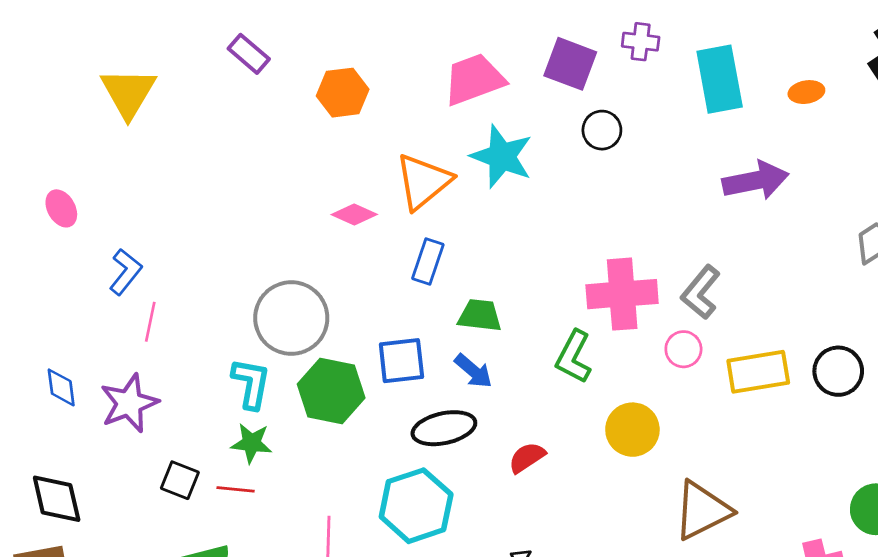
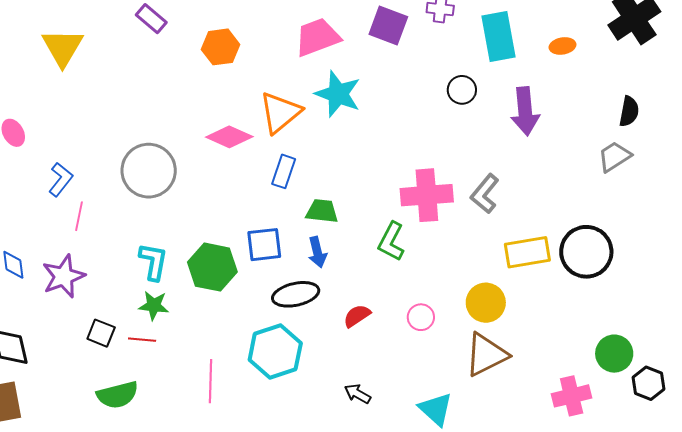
black circle: (602, 130) -> (462, 90), moved
purple arrow: (756, 181) -> (525, 111), turned 96
pink diamond: (354, 215) -> (229, 137), size x1.4
gray circle: (291, 318) -> (149, 171), moved
pink circle: (683, 349) -> (421, 317), moved
blue arrow: (473, 371) -> (317, 252), turned 36
black circle: (838, 371) -> (586, 252), size x1.4
yellow circle: (632, 430) -> (486, 303), moved

